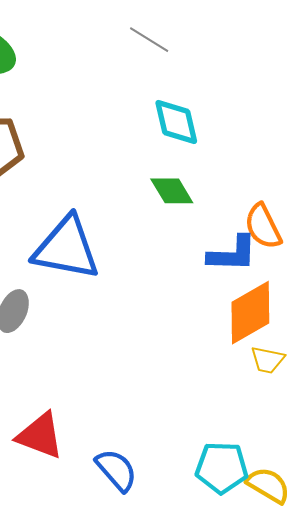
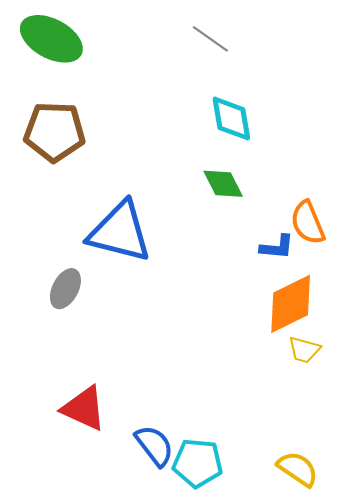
blue L-shape: (232, 254) -> (277, 247), size x0.7
cyan pentagon: (222, 468) -> (198, 463), moved

